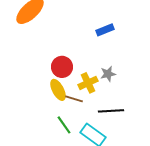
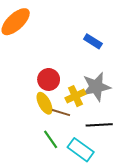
blue rectangle: (105, 30) -> (93, 41), turned 54
gray star: (108, 74) -> (96, 87), size x1.8

